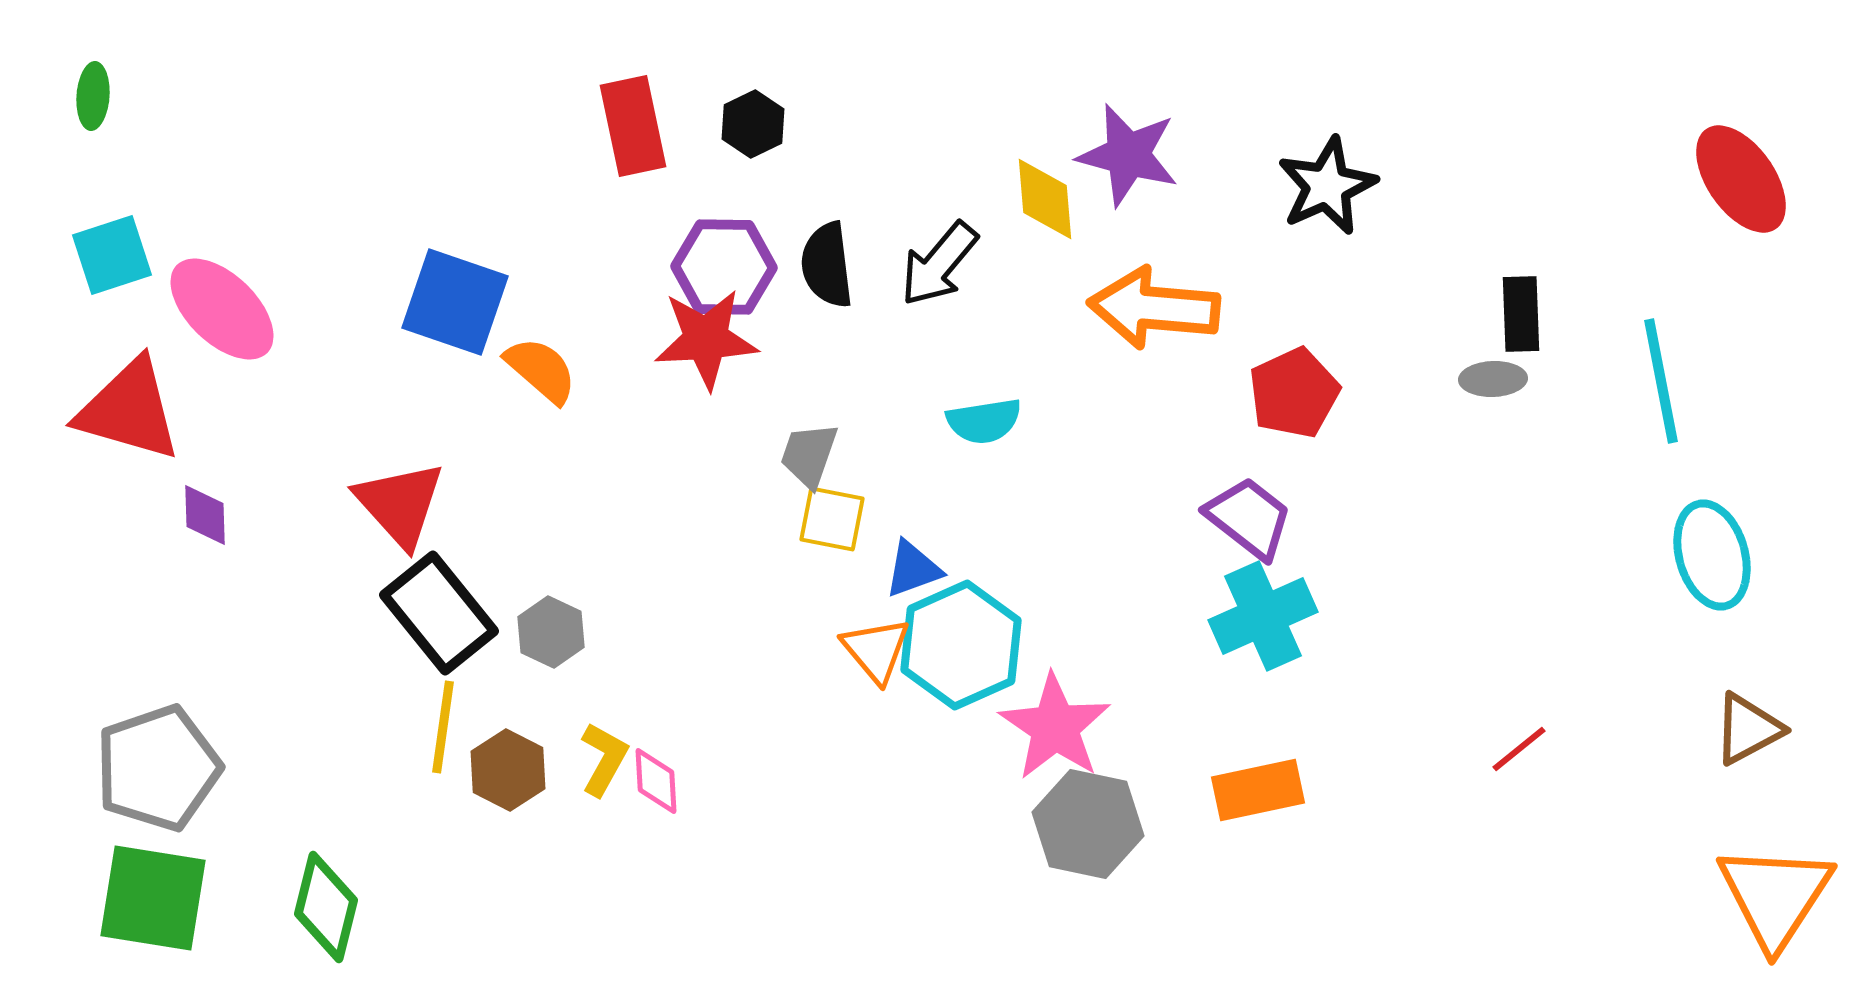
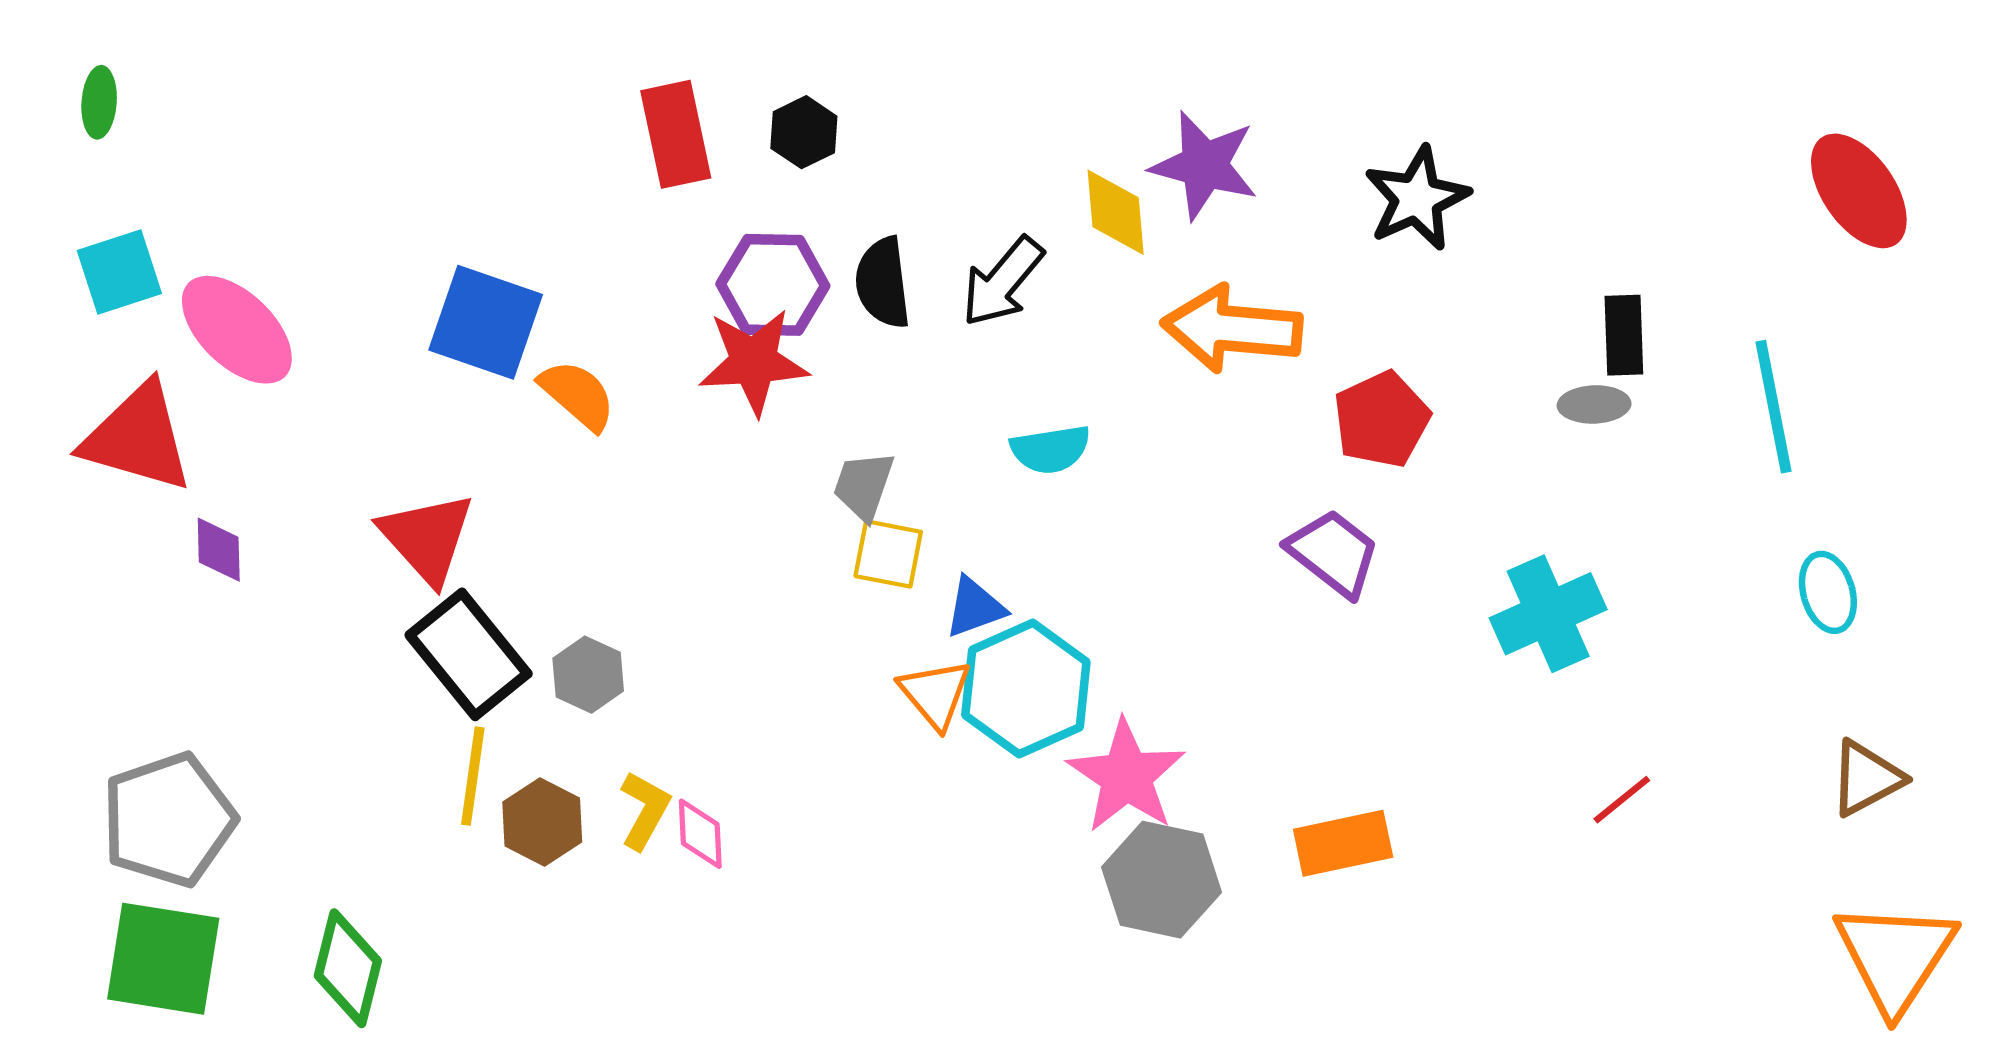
cyan ellipse: (1712, 555) -> (1828, 592), size x0.7
cyan cross: (1263, 616) -> (1548, 614), moved

